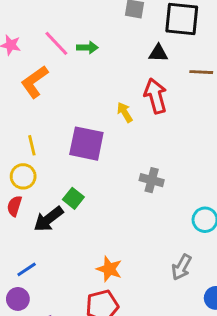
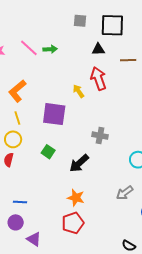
orange L-shape: (34, 82) -> (17, 91), moved
black arrow: (48, 219) -> (79, 163), moved
gray arrow: (182, 267) -> (125, 193), turned 30
blue line: (27, 269) -> (20, 202), turned 40

